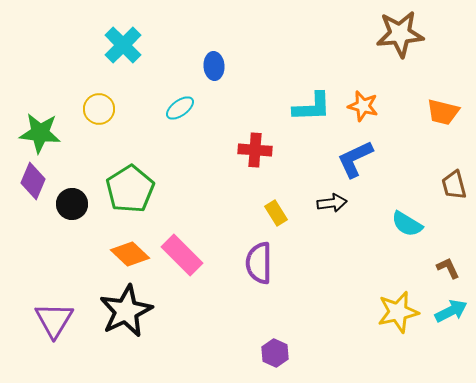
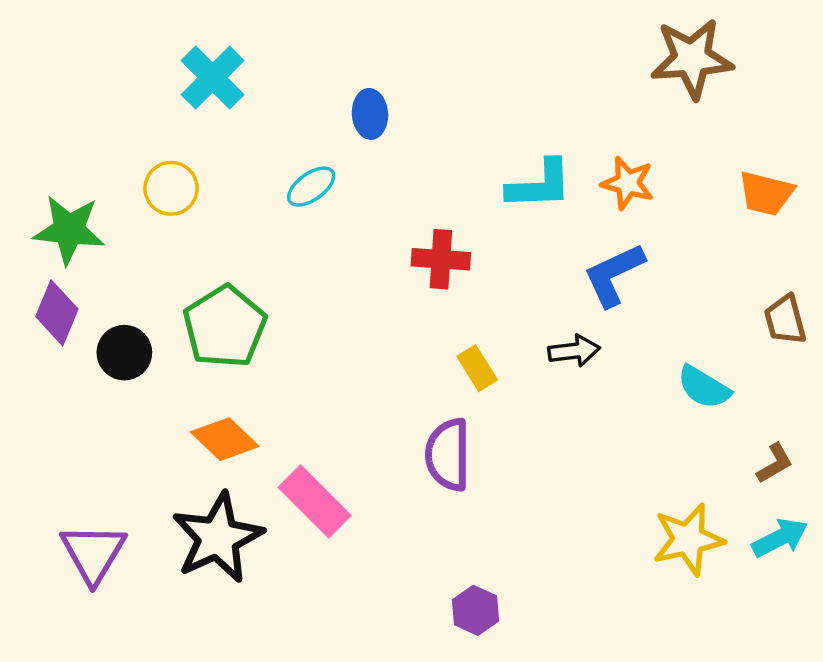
pink rectangle: (182, 255) -> (315, 501), moved
brown L-shape: (448, 268) -> (775, 463), turned 85

